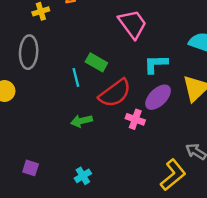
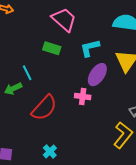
green rectangle: (96, 62) -> (52, 48), moved
red semicircle: (115, 93) -> (44, 108), moved
green arrow: (81, 121) -> (13, 89), moved

